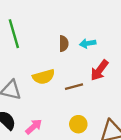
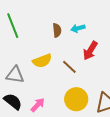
brown line: (74, 87) -> (69, 67), turned 63
yellow circle: (78, 124) -> (76, 99), size x1.5

